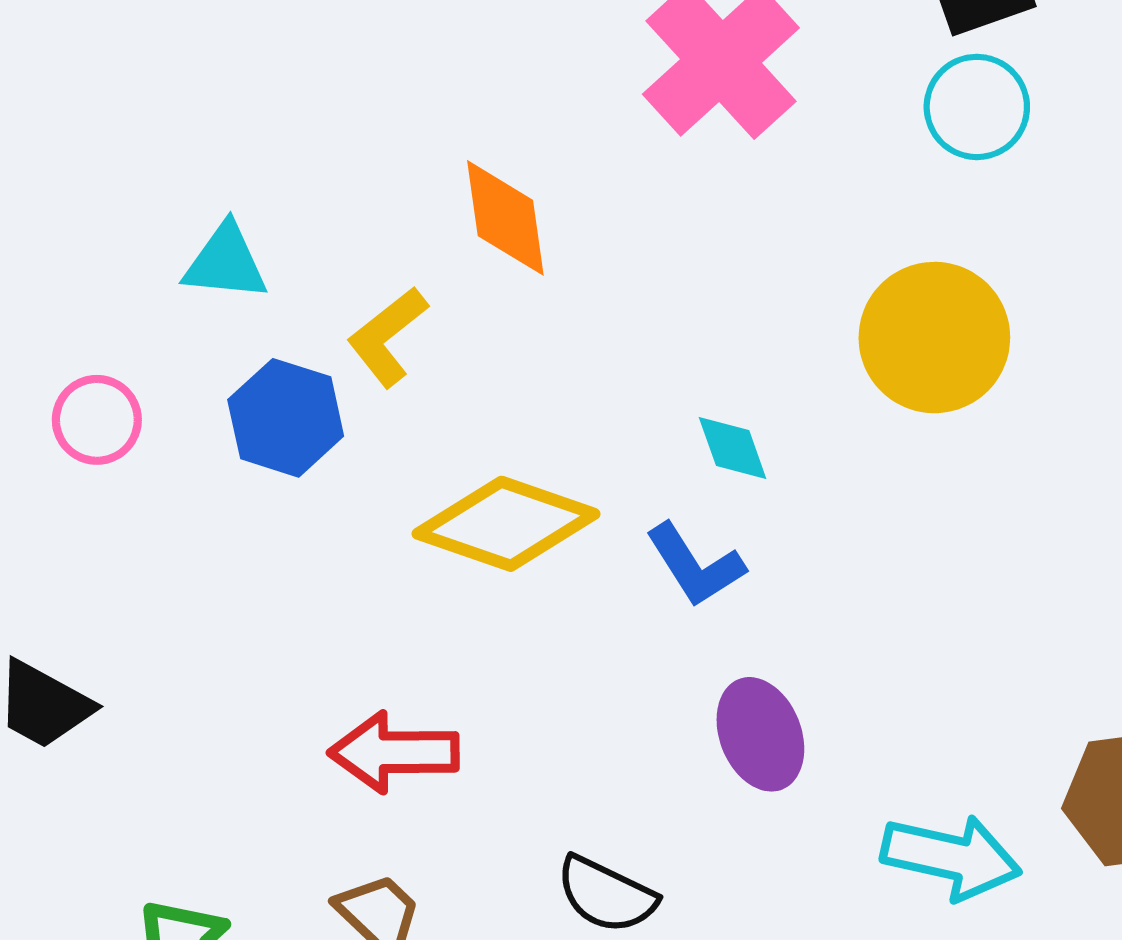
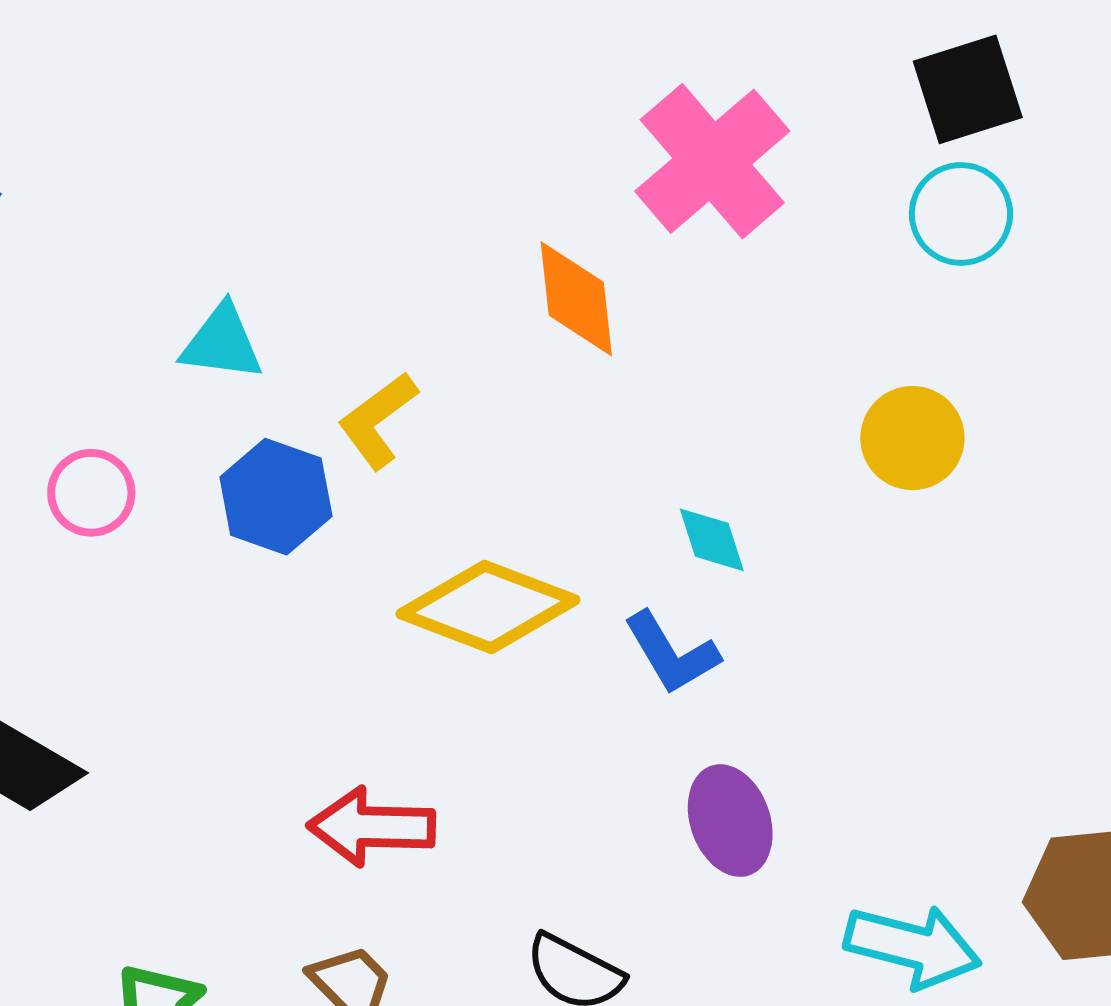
orange diamond: (505, 218) -> (576, 299), moved
yellow circle: (934, 338) -> (912, 438), size x0.7

